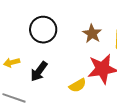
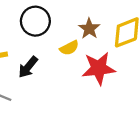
yellow semicircle: (78, 85) -> (69, 48), moved

